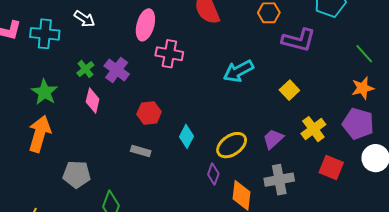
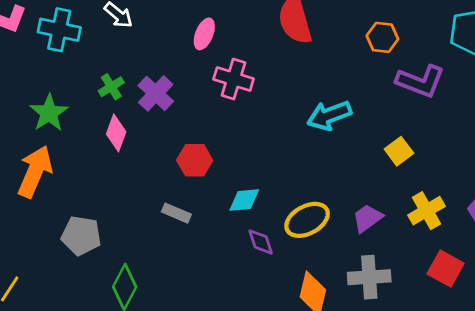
pink ellipse: (145, 25) -> (204, 34), size x0.7
cyan diamond: (187, 136) -> (244, 200), turned 50
purple diamond: (213, 174) -> (261, 242), moved, turned -45

